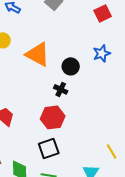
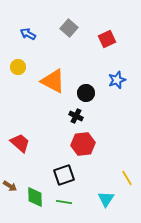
red square: (103, 13) -> (107, 39), moved
red hexagon: (53, 117) -> (83, 144), moved

